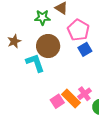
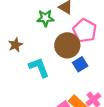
brown circle: (48, 46) -> (67, 45), moved
blue square: (85, 49) -> (80, 64), moved

